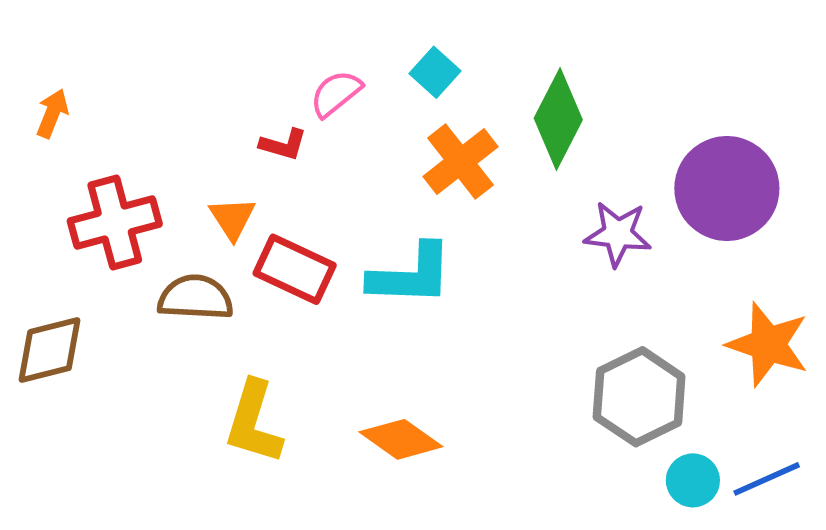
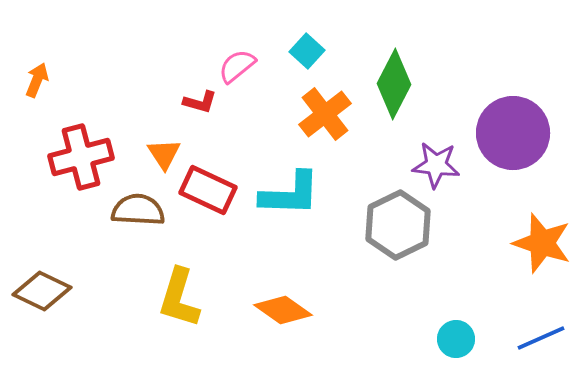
brown diamond: (50, 350) -> (42, 291), moved, turned 40
gray hexagon: (639, 397) -> (398, 225), moved
cyan circle: (693, 480) -> (456, 339), moved

